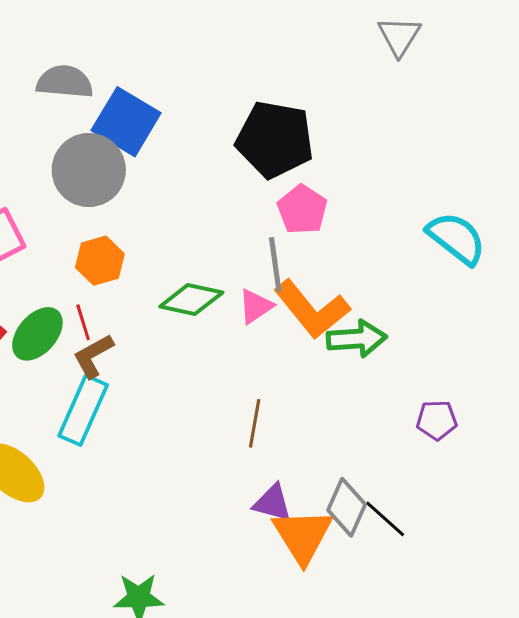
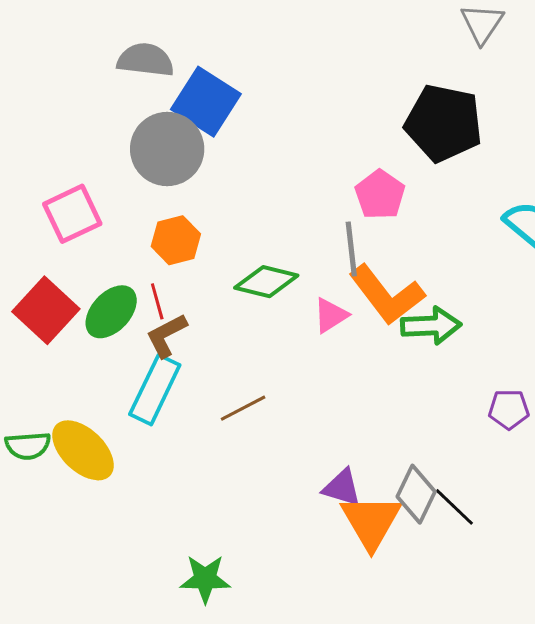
black pentagon: (275, 139) -> (444, 123), moved
pink triangle: (256, 306) -> (331, 315), moved
brown line: (255, 423) -> (243, 408), moved, turned 51

